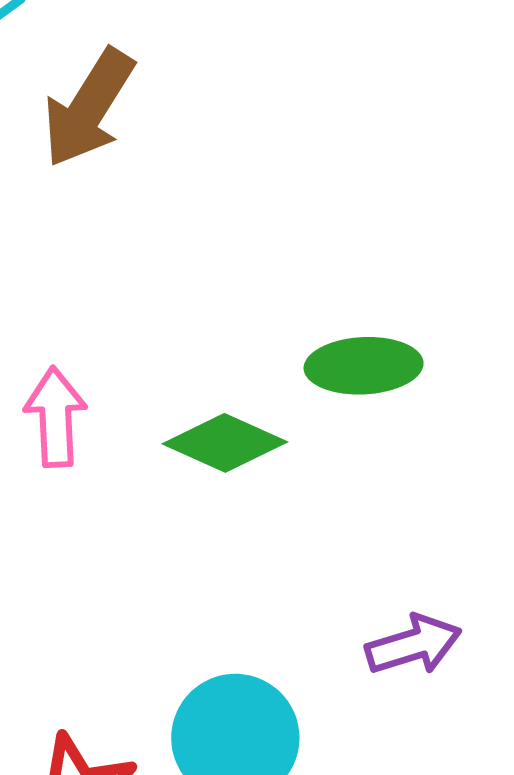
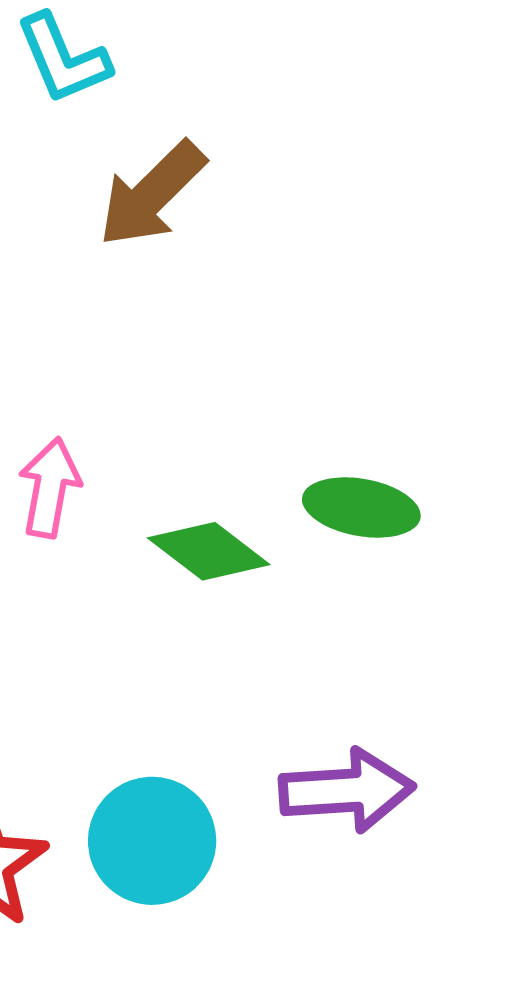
purple arrow: (413, 645) -> (347, 791), size x1.4

